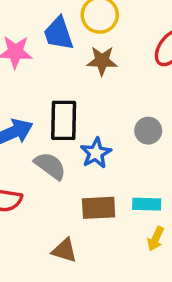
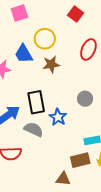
brown rectangle: (99, 208) -> (80, 160), moved
brown triangle: (64, 250) -> (63, 179), moved

